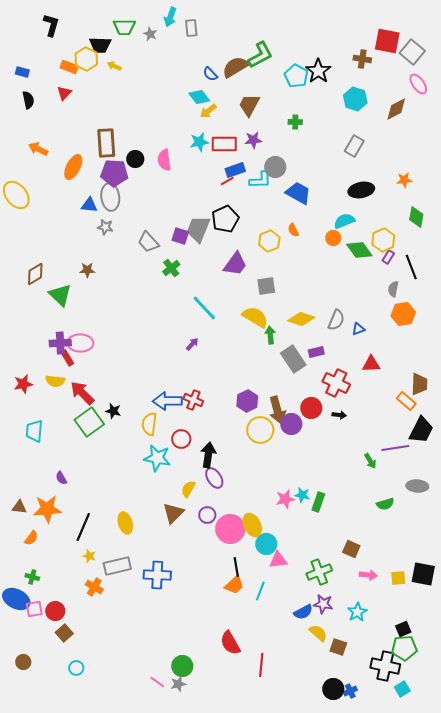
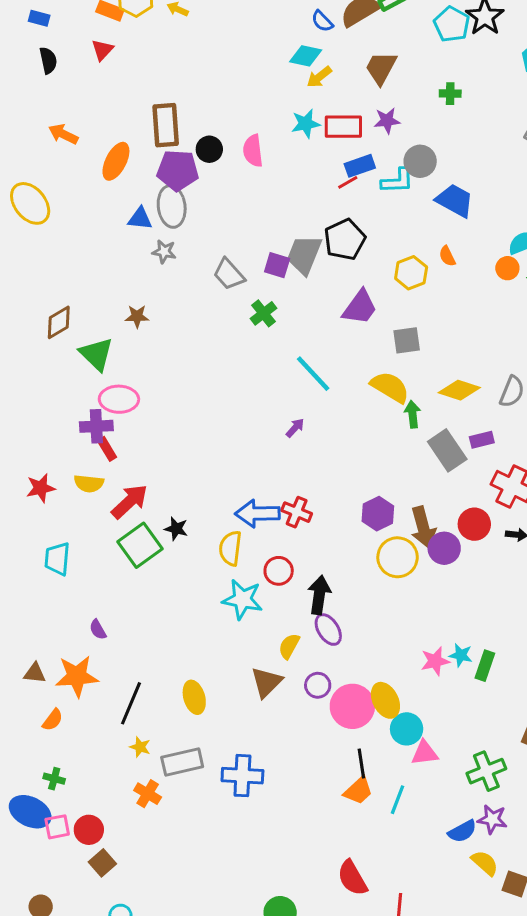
cyan diamond: (199, 97) -> (306, 56), turned -40
pink ellipse: (80, 343) -> (119, 399), moved
red arrow: (82, 393) -> (129, 502), turned 92

